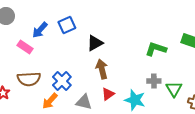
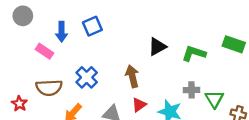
blue arrow: (40, 30) -> (62, 32), turned -42
black triangle: (95, 43) -> (157, 47), moved
blue cross: (62, 81) -> (87, 77), moved

